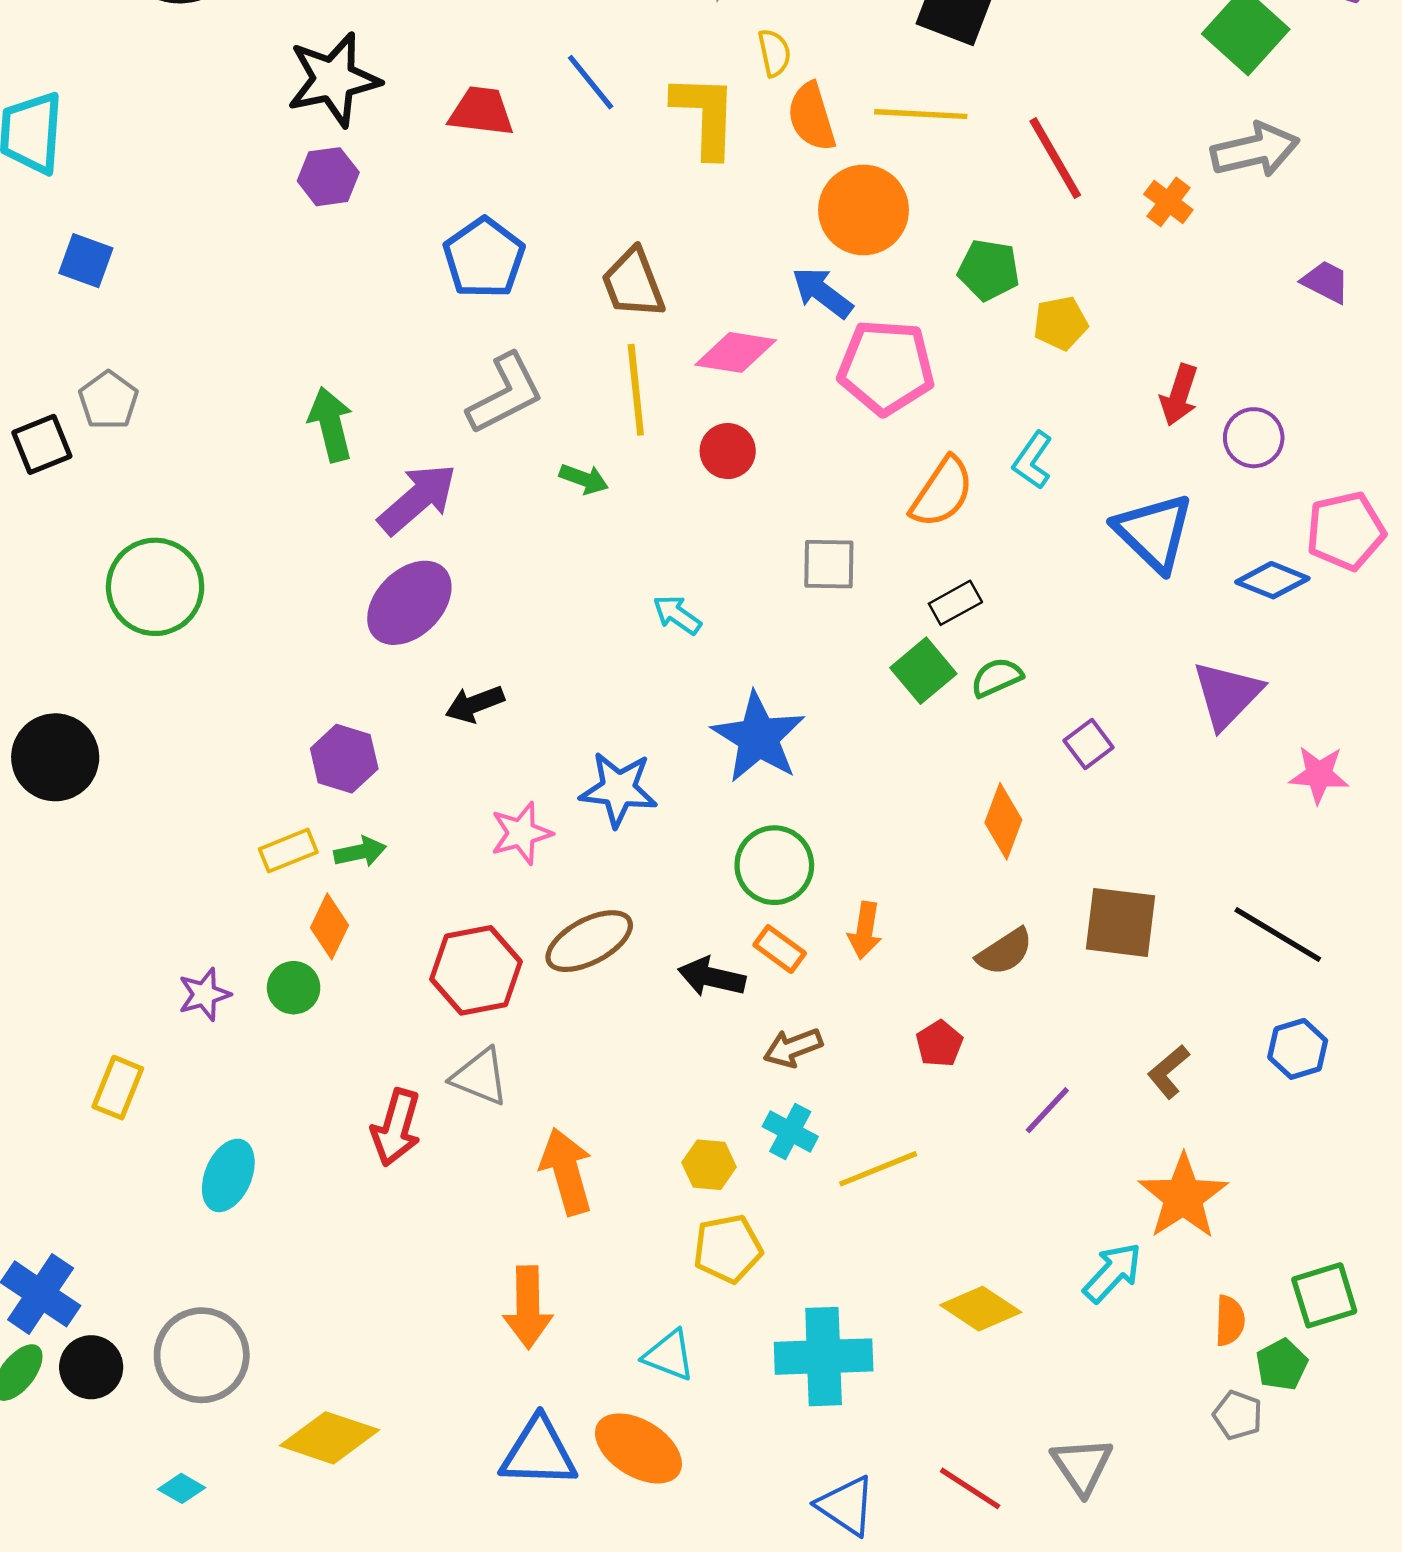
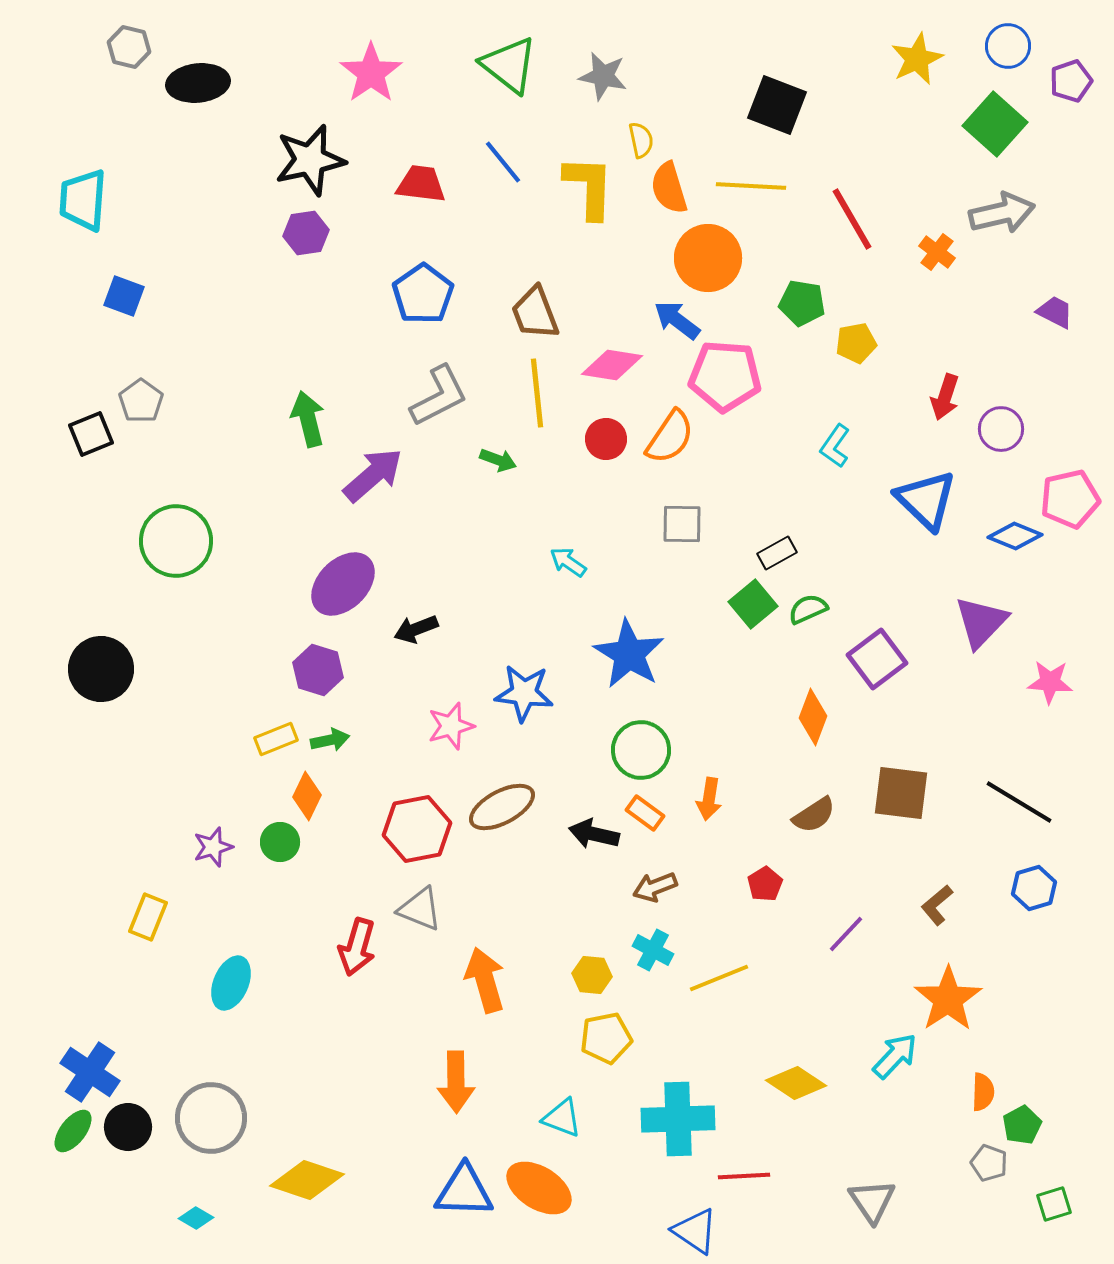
orange semicircle: (942, 492) -> (670, 437), moved
purple ellipse: (409, 603) -> (343, 584), moved
purple square: (1089, 744) -> (877, 659), size x1.6
green square: (1324, 1295) -> (1054, 1204), moved, size x0.7
red line: (970, 1488) -> (744, 1176), moved, turned -36

